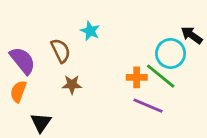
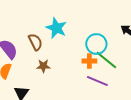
cyan star: (90, 31) -> (56, 28), size x1.5
cyan circle: (171, 53) -> (96, 44), moved

